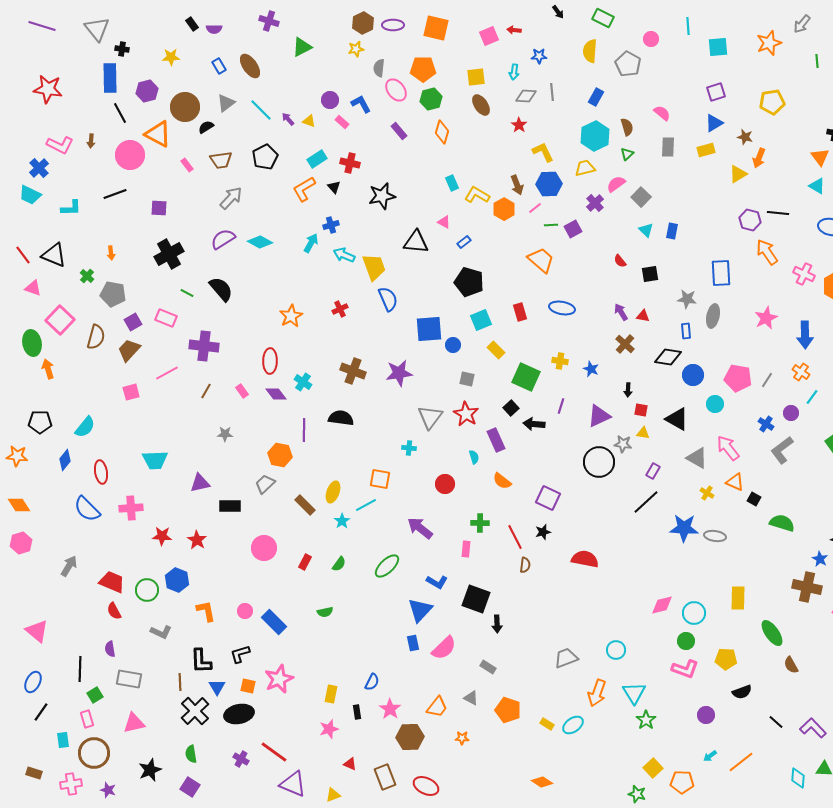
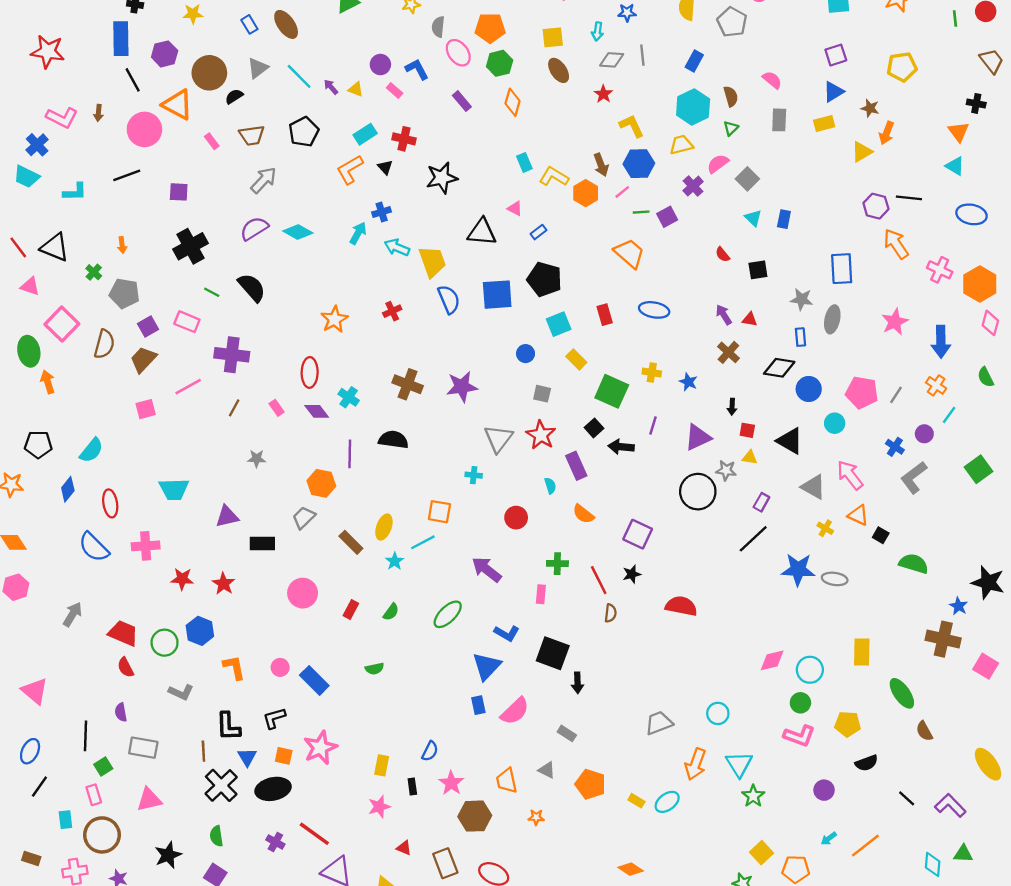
blue square: (429, 329) -> (497, 295), moved
orange trapezoid: (437, 707) -> (507, 781), turned 130

